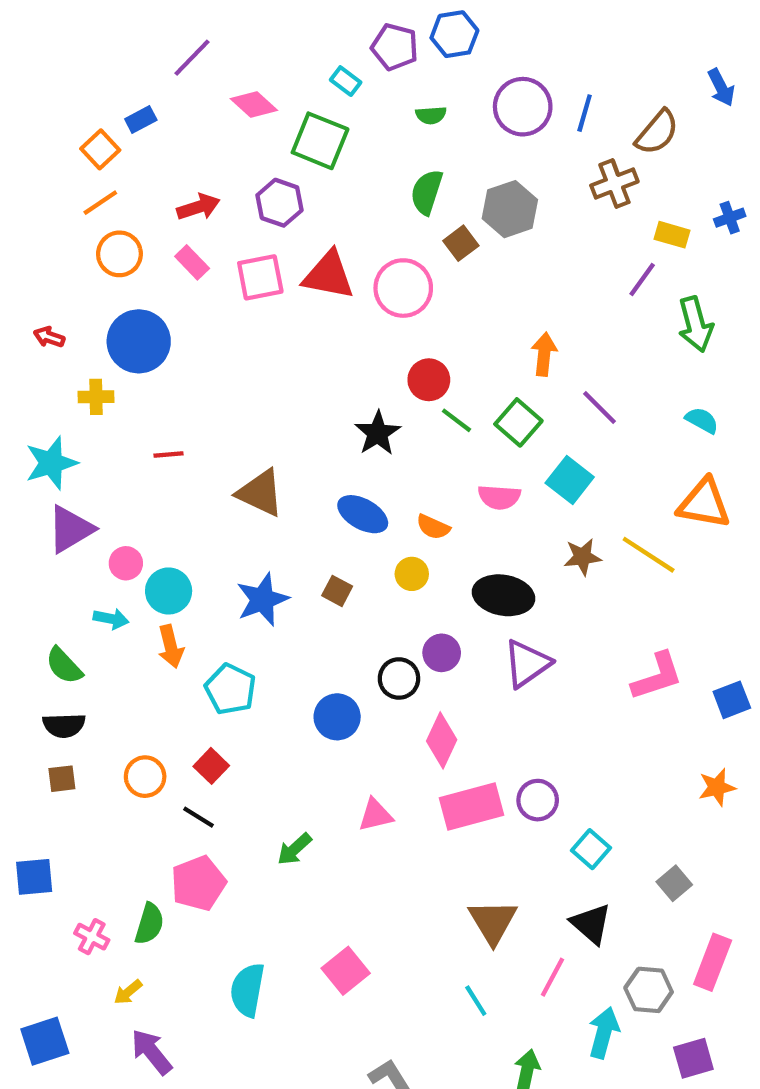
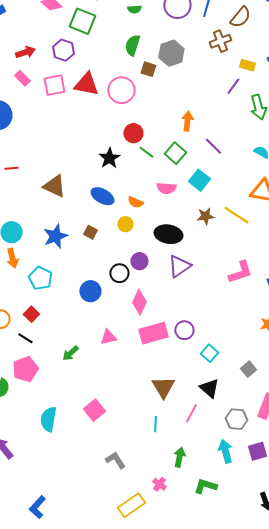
brown square: (461, 243) -> (148, 69), turned -35
cyan line: (476, 1001) -> (155, 424), turned 35
cyan arrow: (604, 1033) -> (225, 451), moved, turned -30

